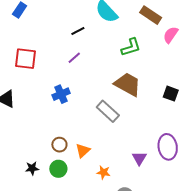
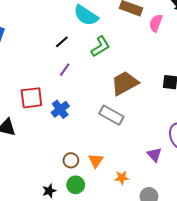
green L-shape: (131, 47) -> (100, 47), moved
red square: (25, 59) -> (31, 98), moved
brown trapezoid: (128, 84) -> (125, 83), turned -44

